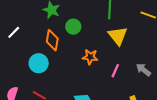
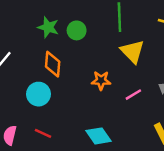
green circle: (73, 27) -> (77, 30), moved
pink line: (115, 71) -> (133, 95), turned 40

